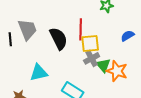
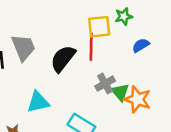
blue semicircle: (128, 36) -> (141, 45), moved
black semicircle: (58, 39) -> (63, 59), turned -115
yellow square: (90, 43) -> (99, 27), moved

